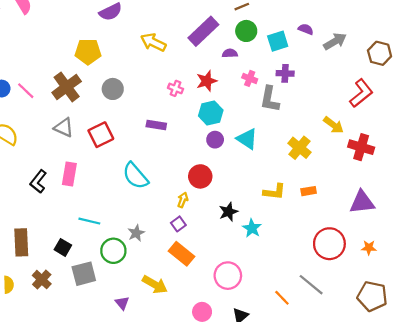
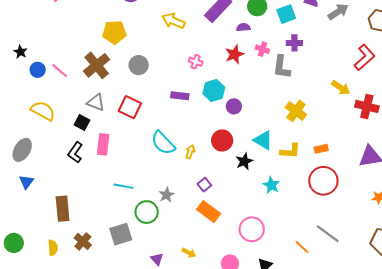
red star: (207, 81) -> (235, 54), moved
cyan hexagon: (211, 113) -> (214, 91), moved
red square: (101, 135) -> (130, 107), turned -35
cyan triangle: (247, 139) -> (263, 140), moved
yellow cross: (299, 148) -> (296, 111), moved
yellow arrow: (183, 200) -> (190, 152), moved
black star: (228, 212) -> (244, 161), moved
red circle: (329, 244) -> (323, 181), moved
black square: (63, 247) -> (82, 122), moved
yellow arrow: (155, 285) -> (189, 253), moved, size x0.6

